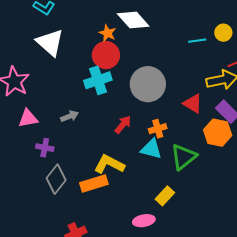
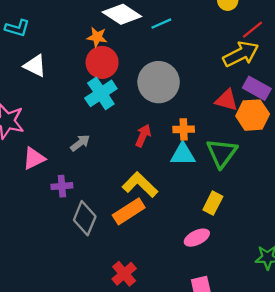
cyan line: (197, 41) -> (161, 24), moved
white triangle: (50, 42) -> (35, 66), size x0.7
red triangle: (193, 104) -> (227, 100), moved
orange cross: (158, 129) -> (184, 129), turned 30
yellow L-shape: (109, 164) -> (140, 185), turned 32

